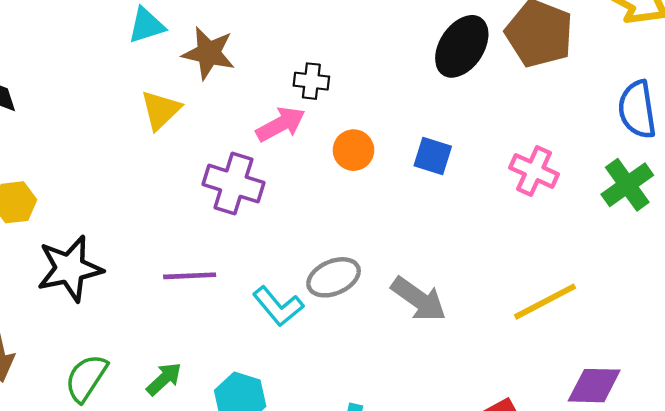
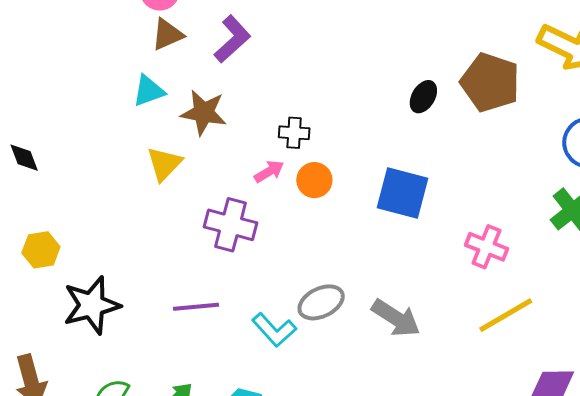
black ellipse: (462, 46) -> (423, 97), size x0.6
pink arrow: (281, 124) -> (269, 171), size x0.7
orange circle: (353, 150) -> (314, 180), moved
blue square: (433, 156) -> (403, 193), size x1.6
pink cross: (534, 171) -> (487, 247), moved

